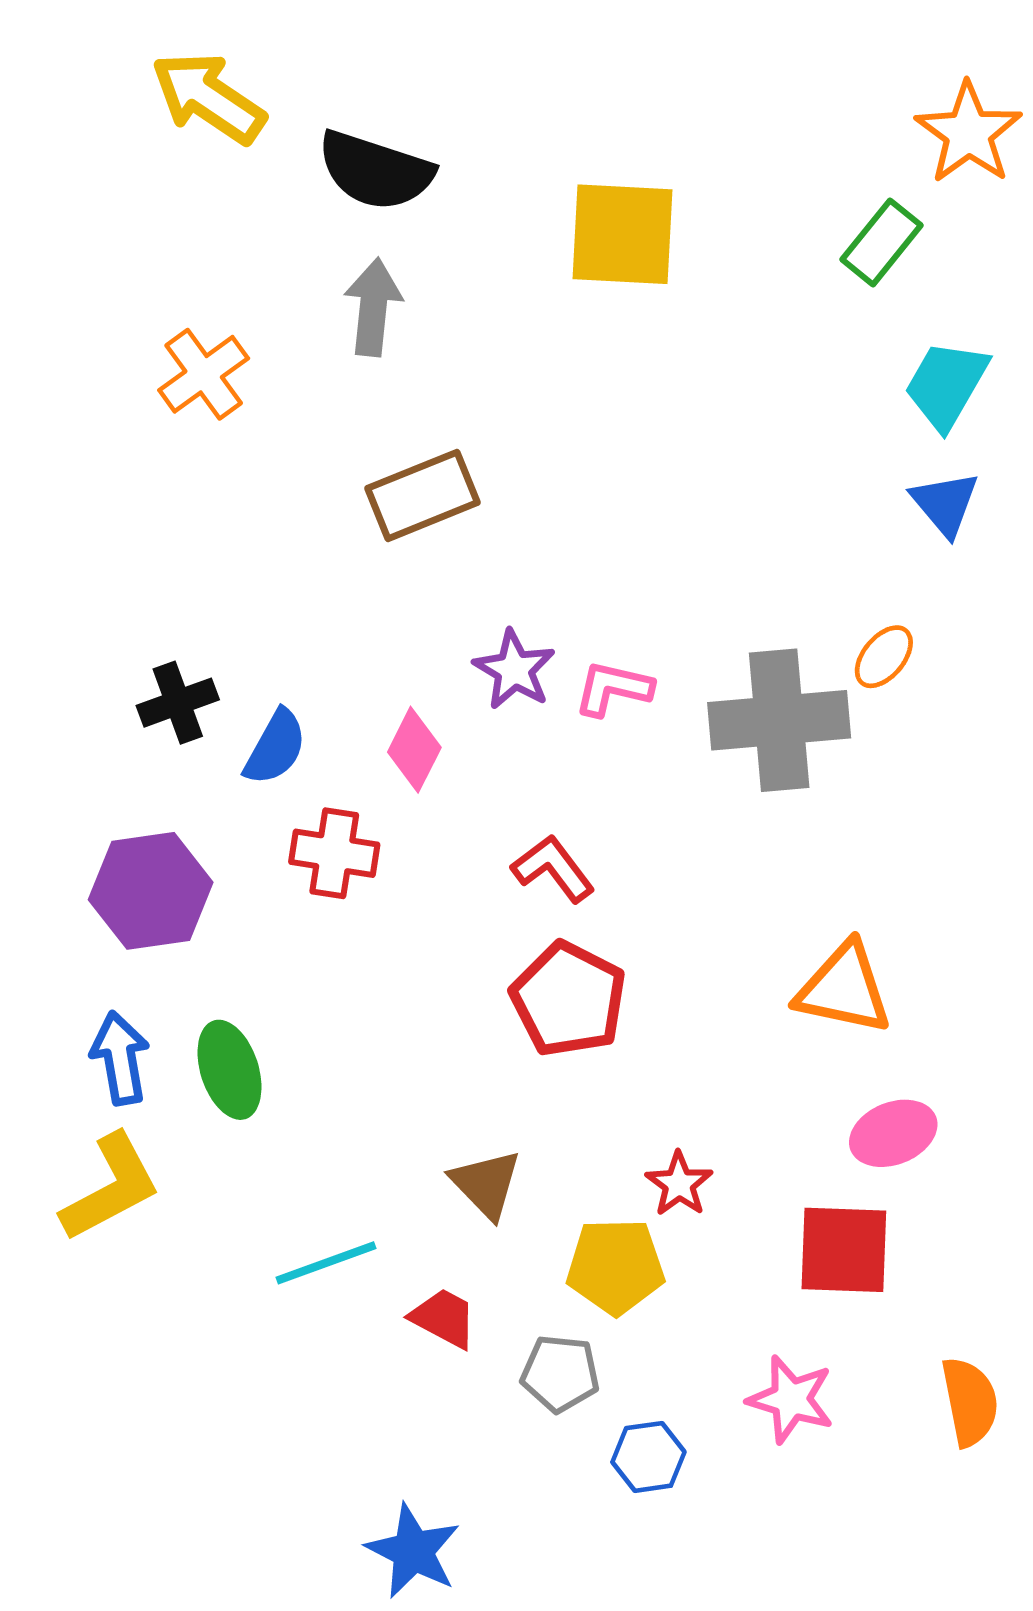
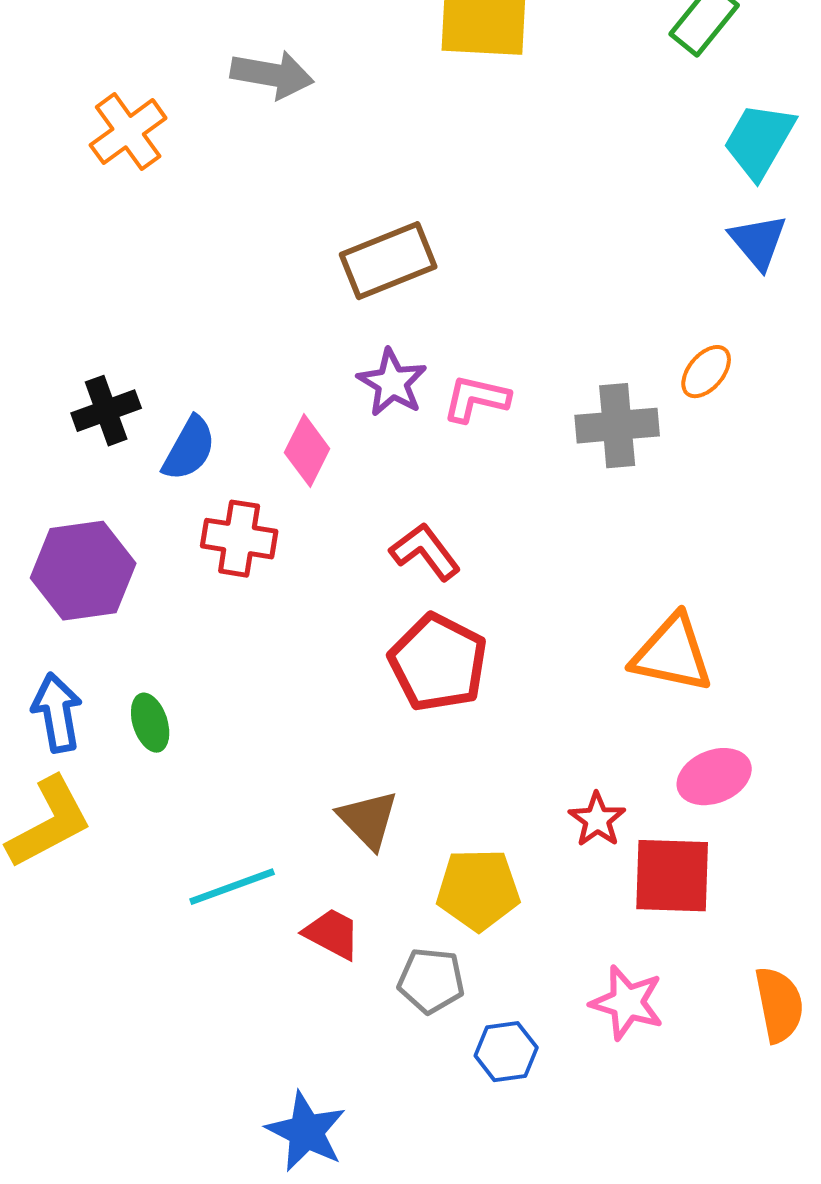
gray arrow: (373, 307) -> (272, 75), turned 94
brown rectangle: (423, 495) -> (388, 261), moved
gray cross: (779, 720) -> (617, 426), size x0.7
green ellipse: (230, 1070) -> (150, 723), size x0.7
red star: (679, 1184) -> (597, 820), moved

